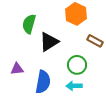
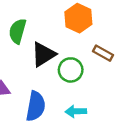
green circle: (77, 65) -> (71, 70), moved

